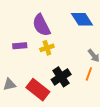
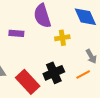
yellow cross: (47, 48) -> (62, 38), moved
orange line: (89, 74) -> (83, 75), turned 32

